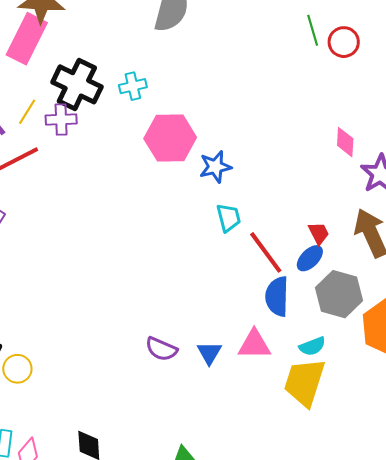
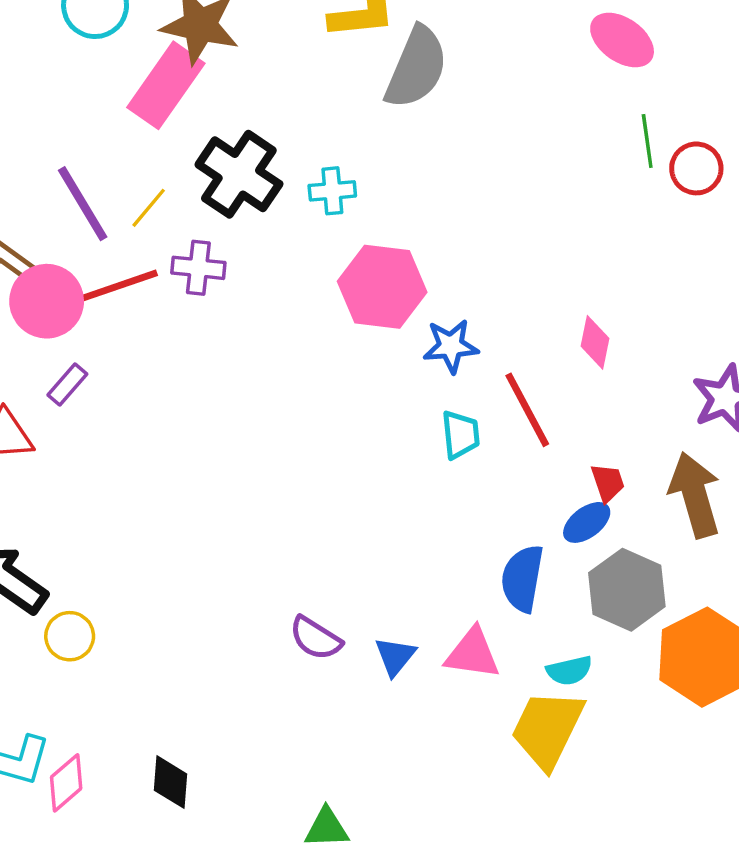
purple cross: (61, 120) -> (198, 268), moved
pink diamond: (345, 142) -> (595, 342), moved
red line: (266, 252) -> (527, 410), moved

